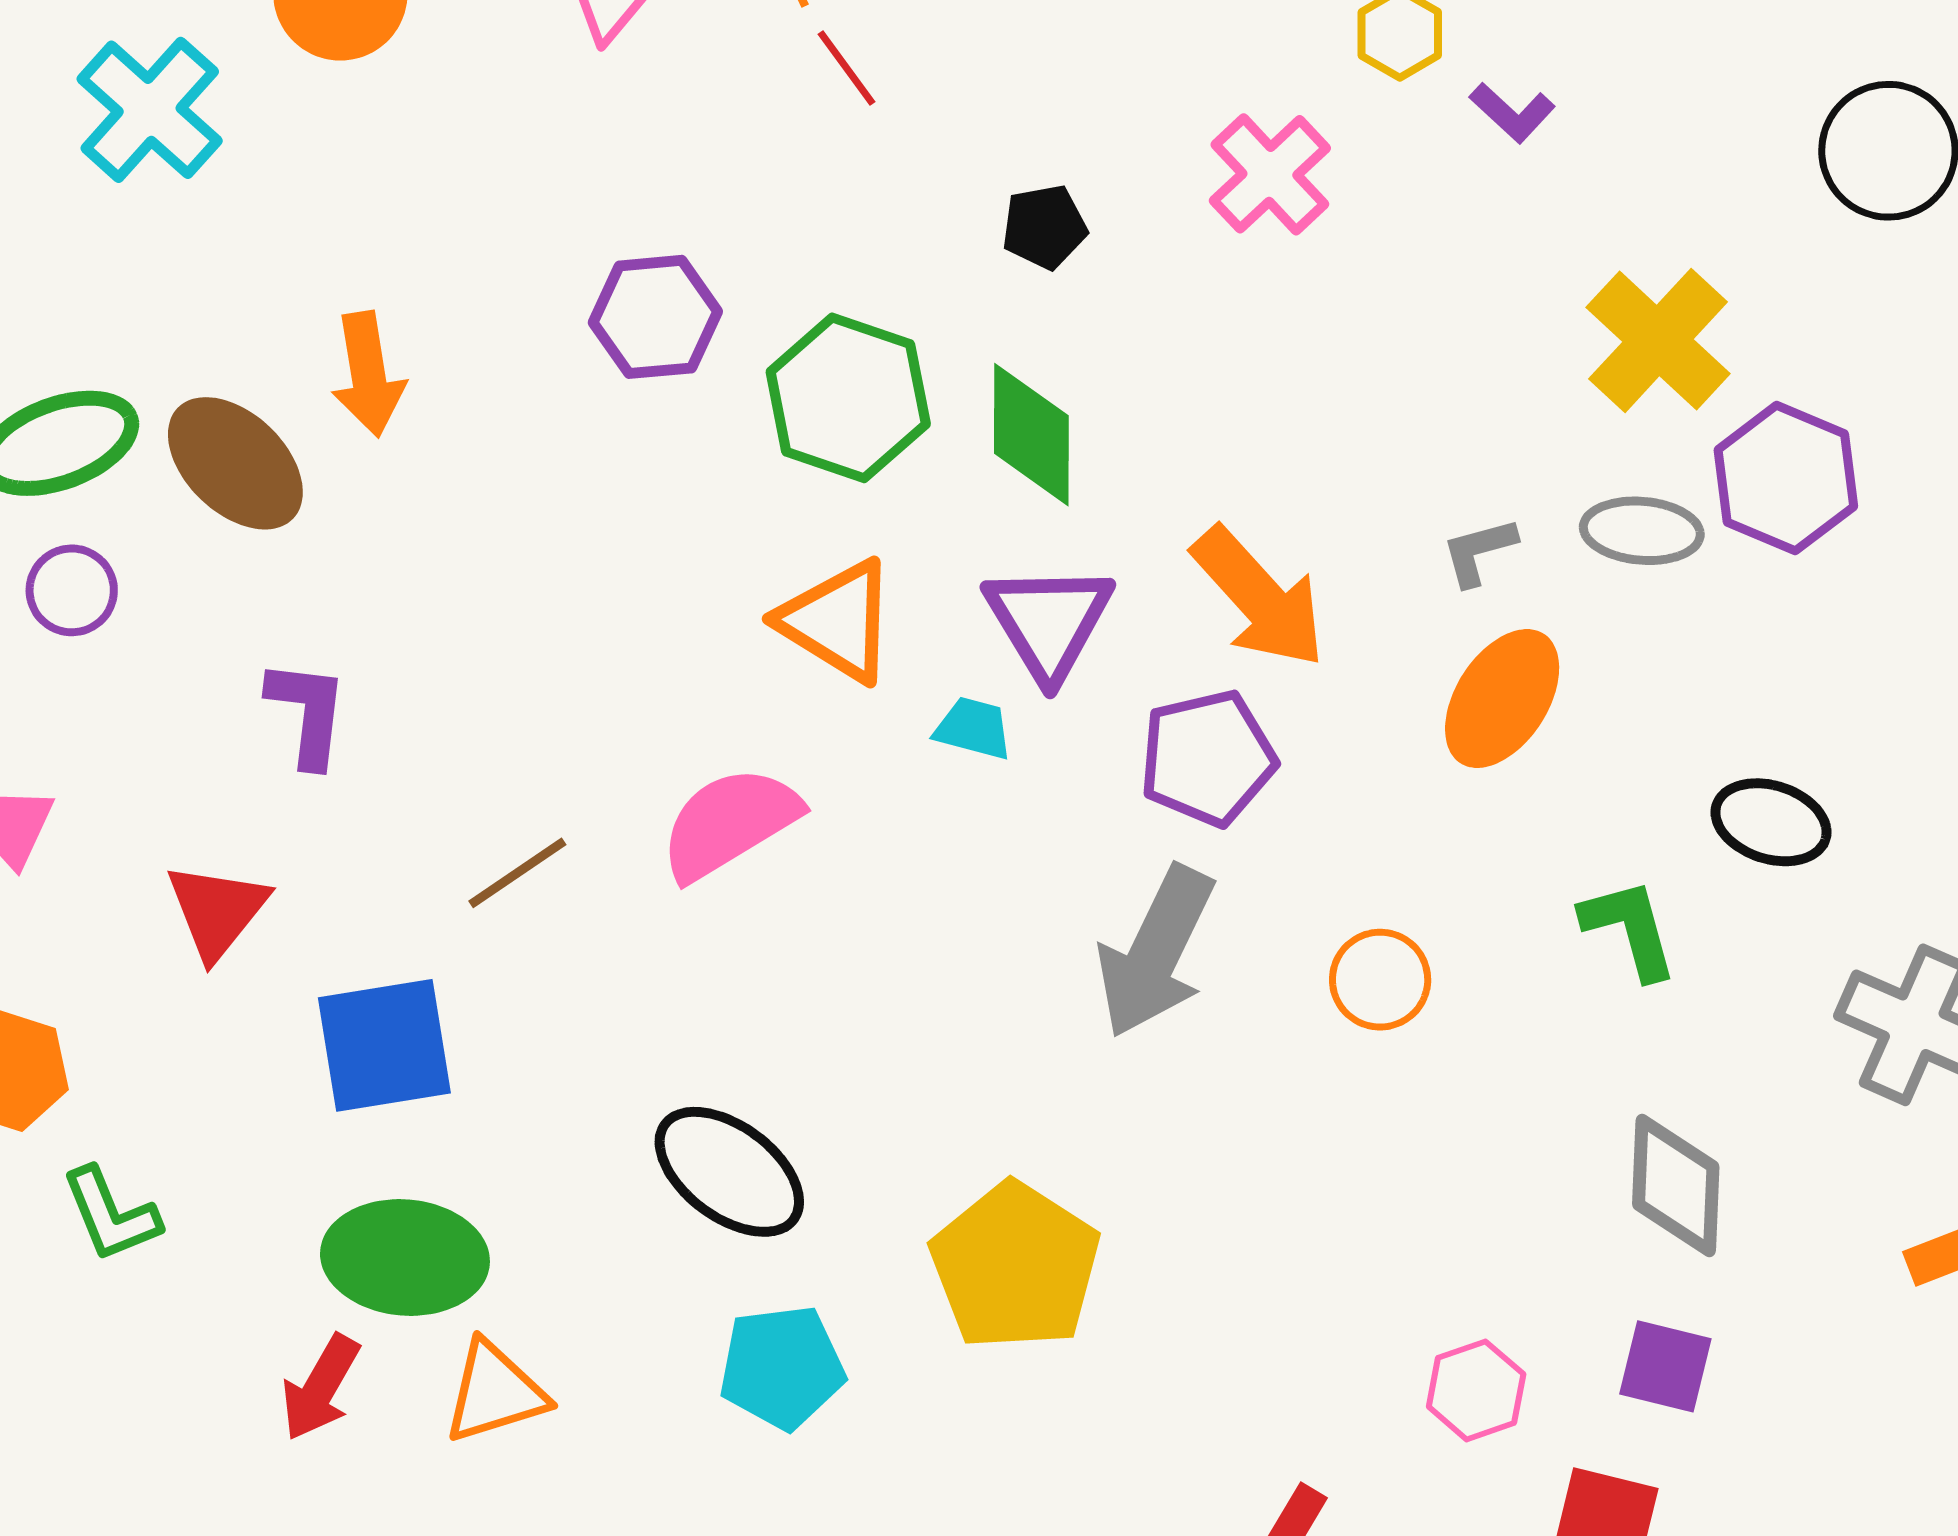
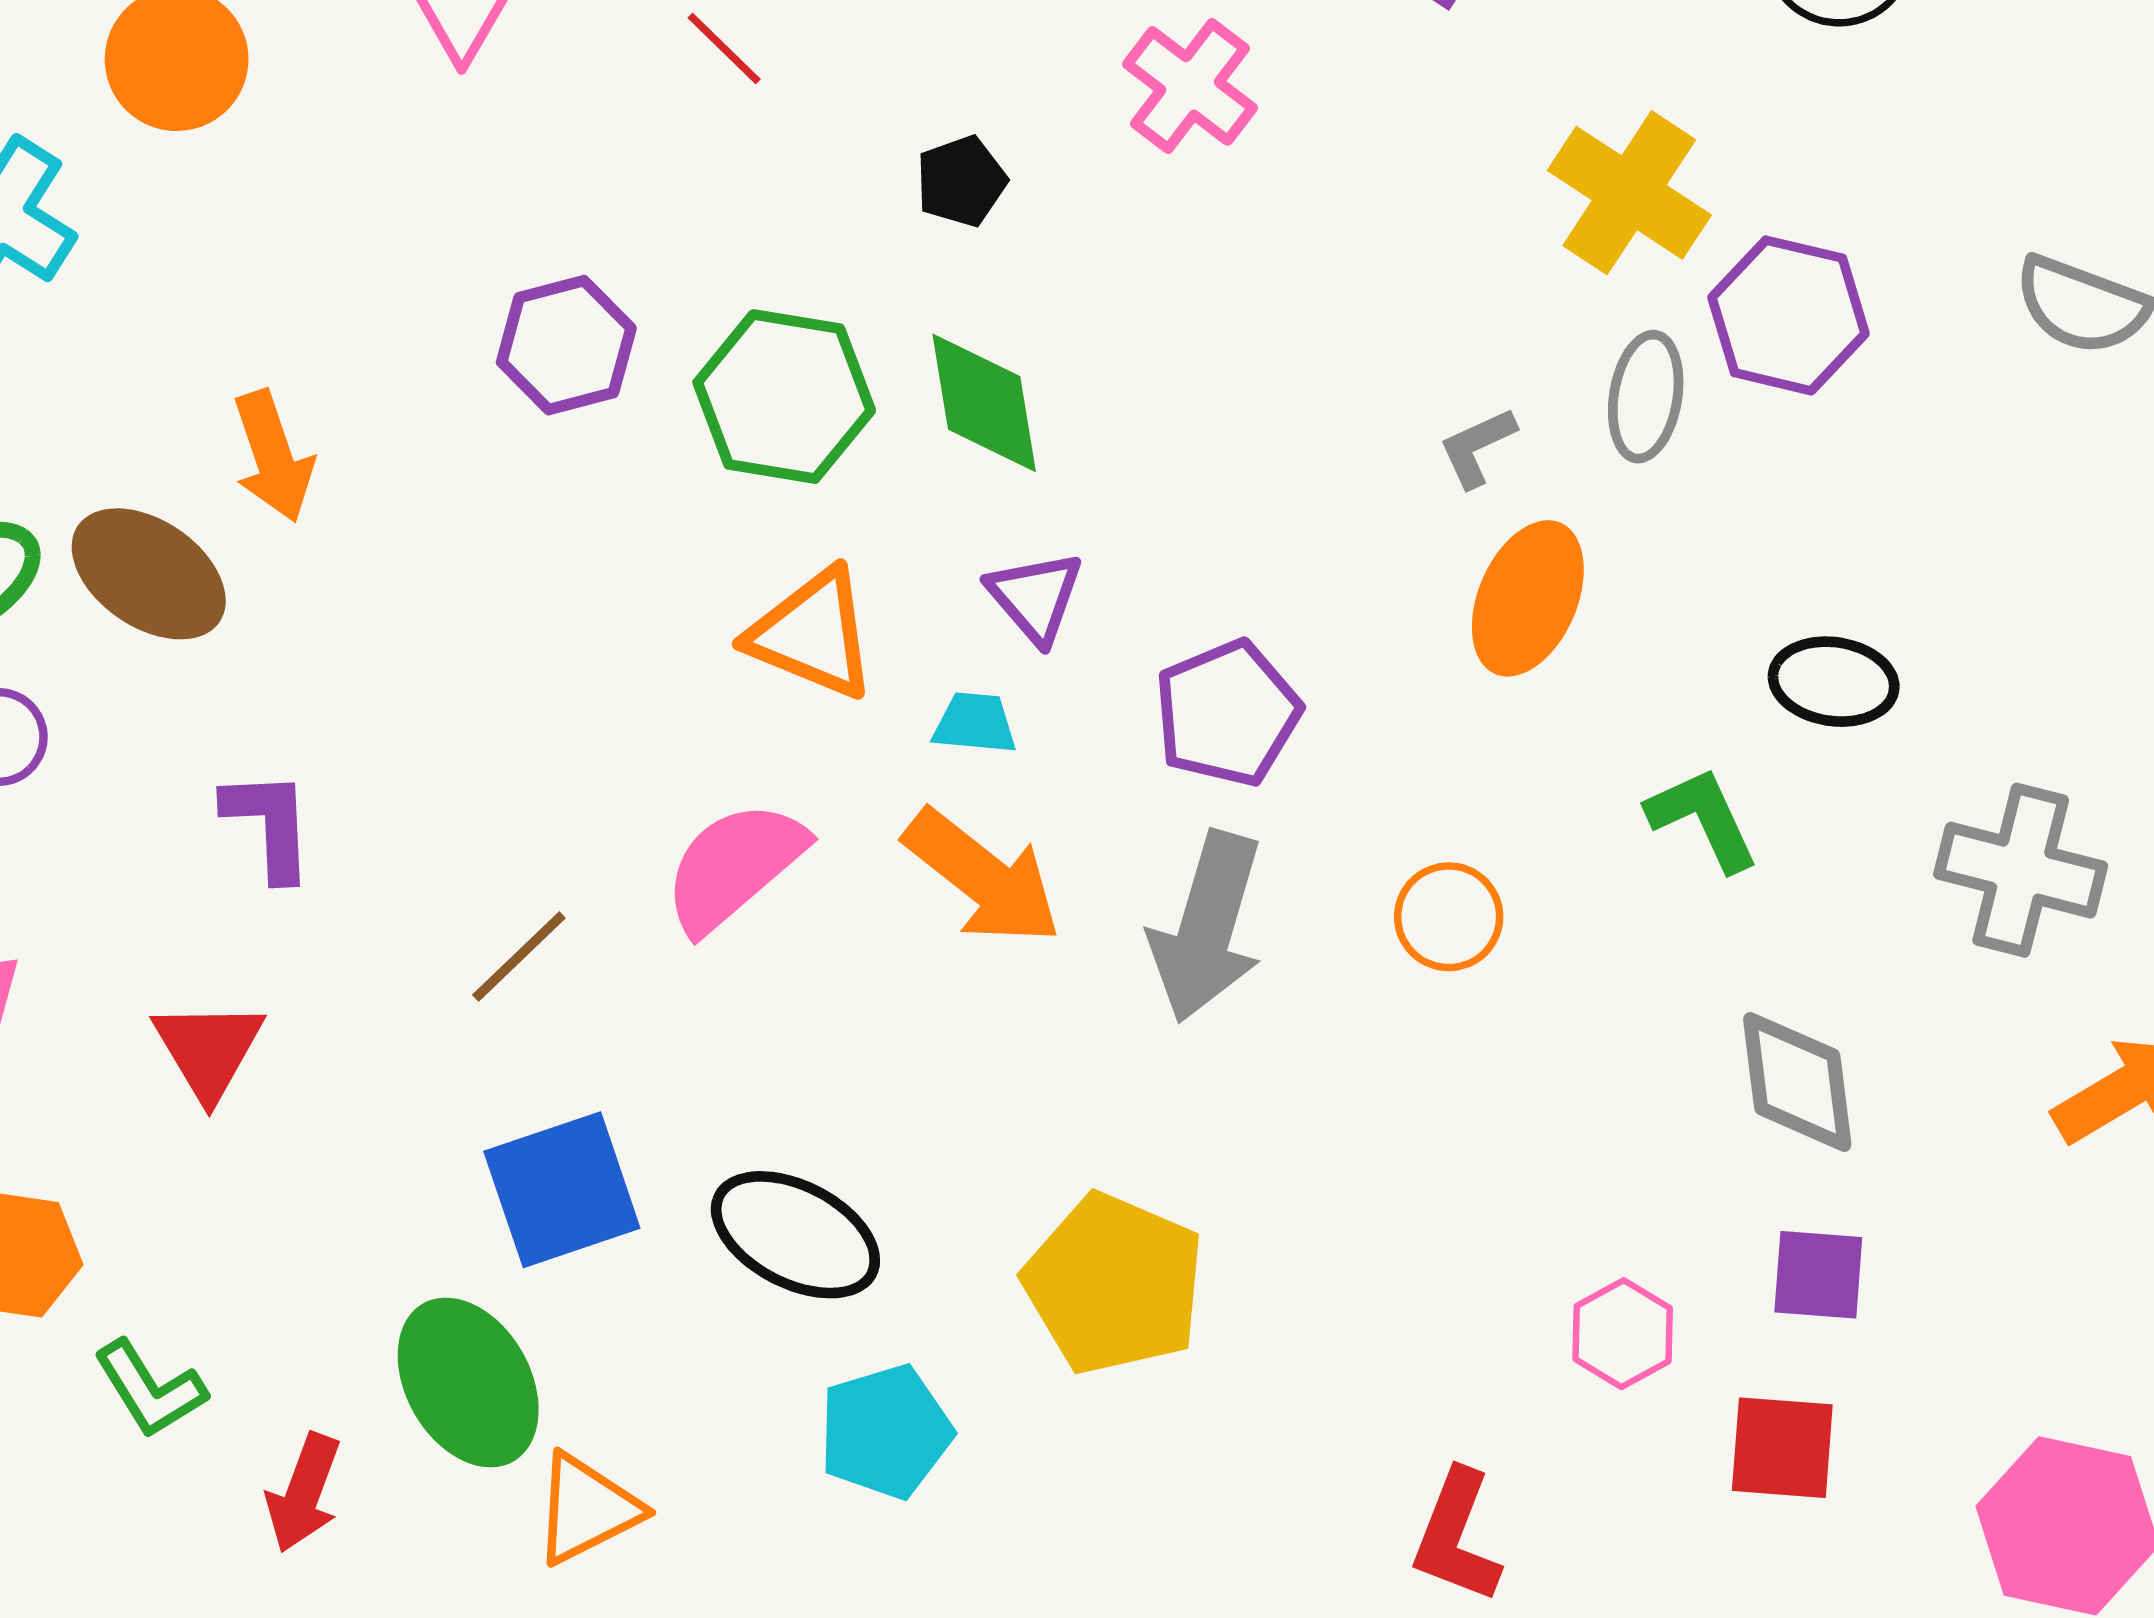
gray ellipse: (1642, 531) -> (1646, 397), turned -76
orange arrow: (1259, 597) -> (983, 877), moved
purple triangle: (1049, 621) -> (1035, 597), size x0.7
blue square: (384, 1045) -> (562, 1190), moved
green ellipse: (405, 1257) -> (468, 1382), turned 65
red arrow: (320, 1388) -> (304, 1493), moved

